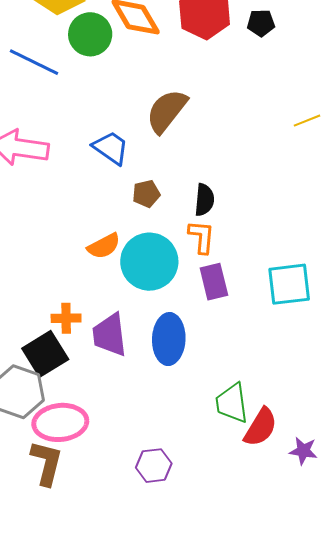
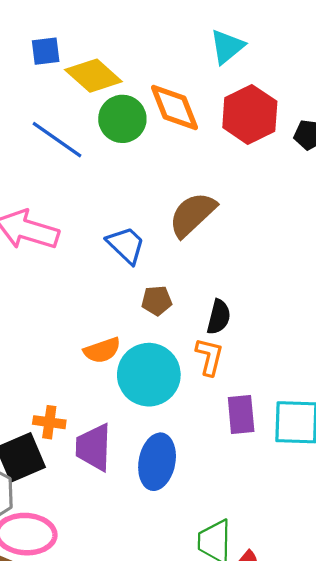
purple rectangle: (214, 282) -> (241, 415), moved

